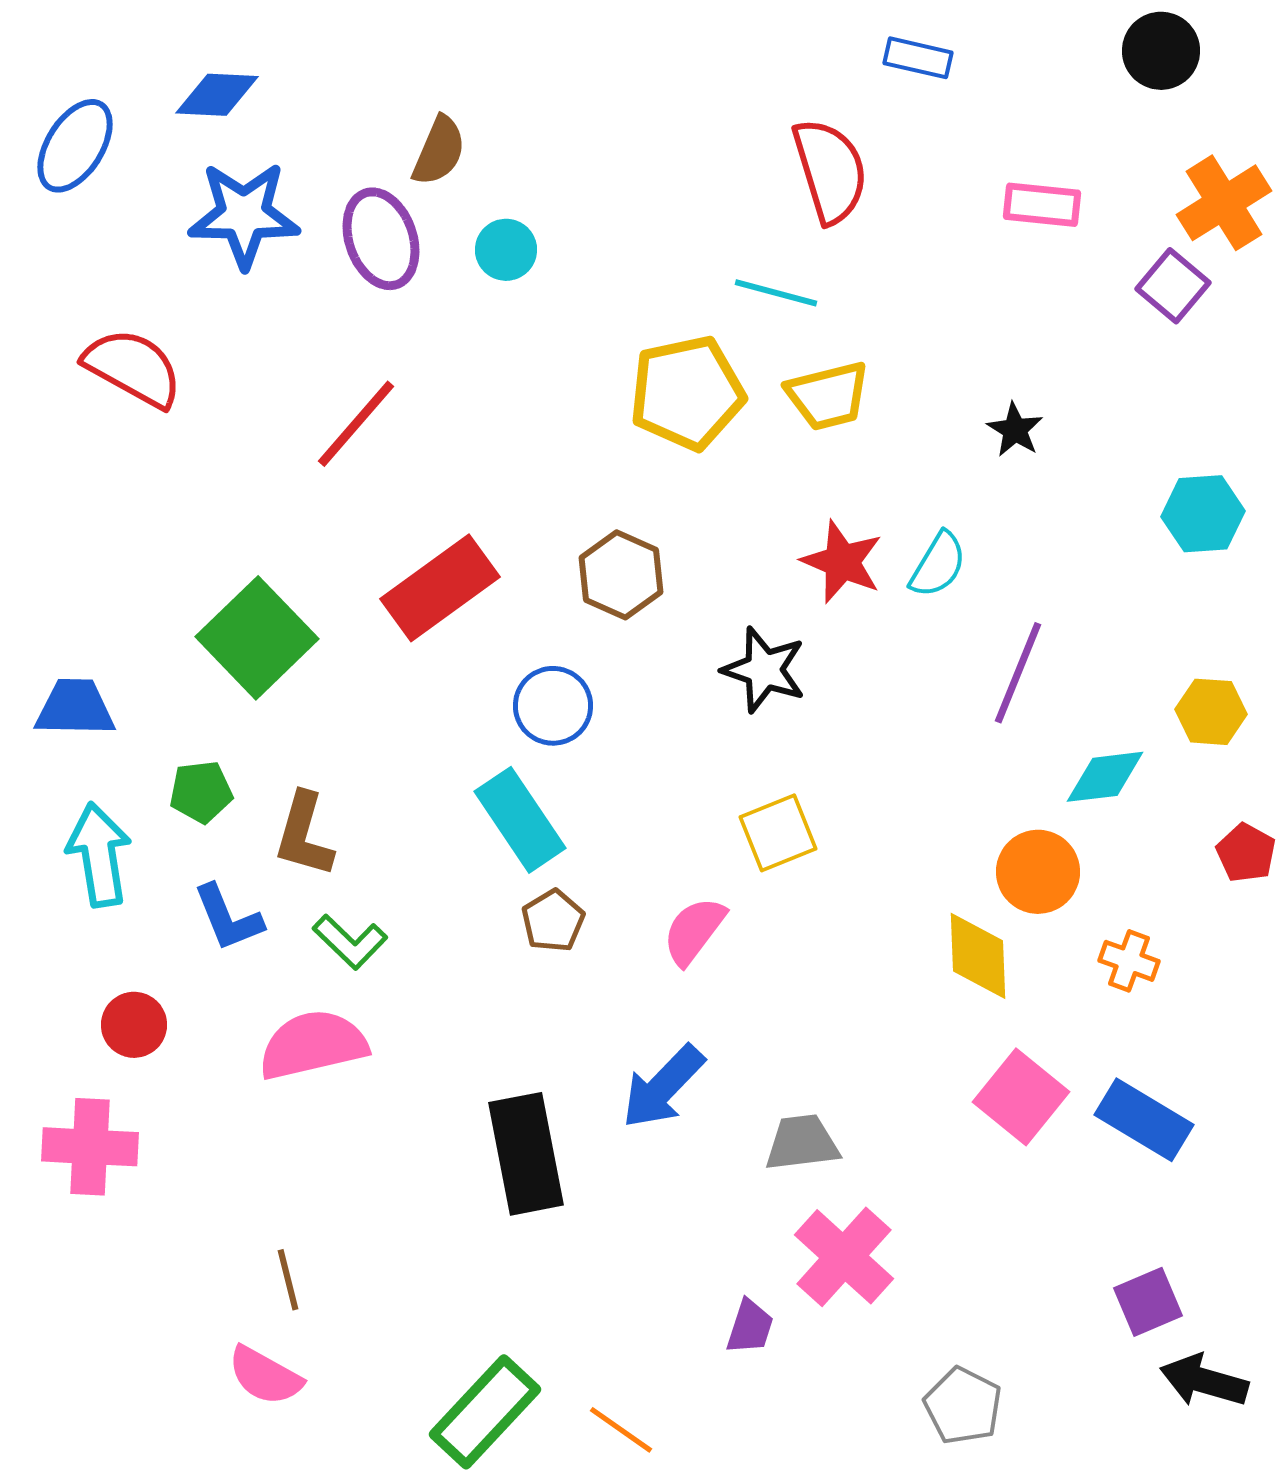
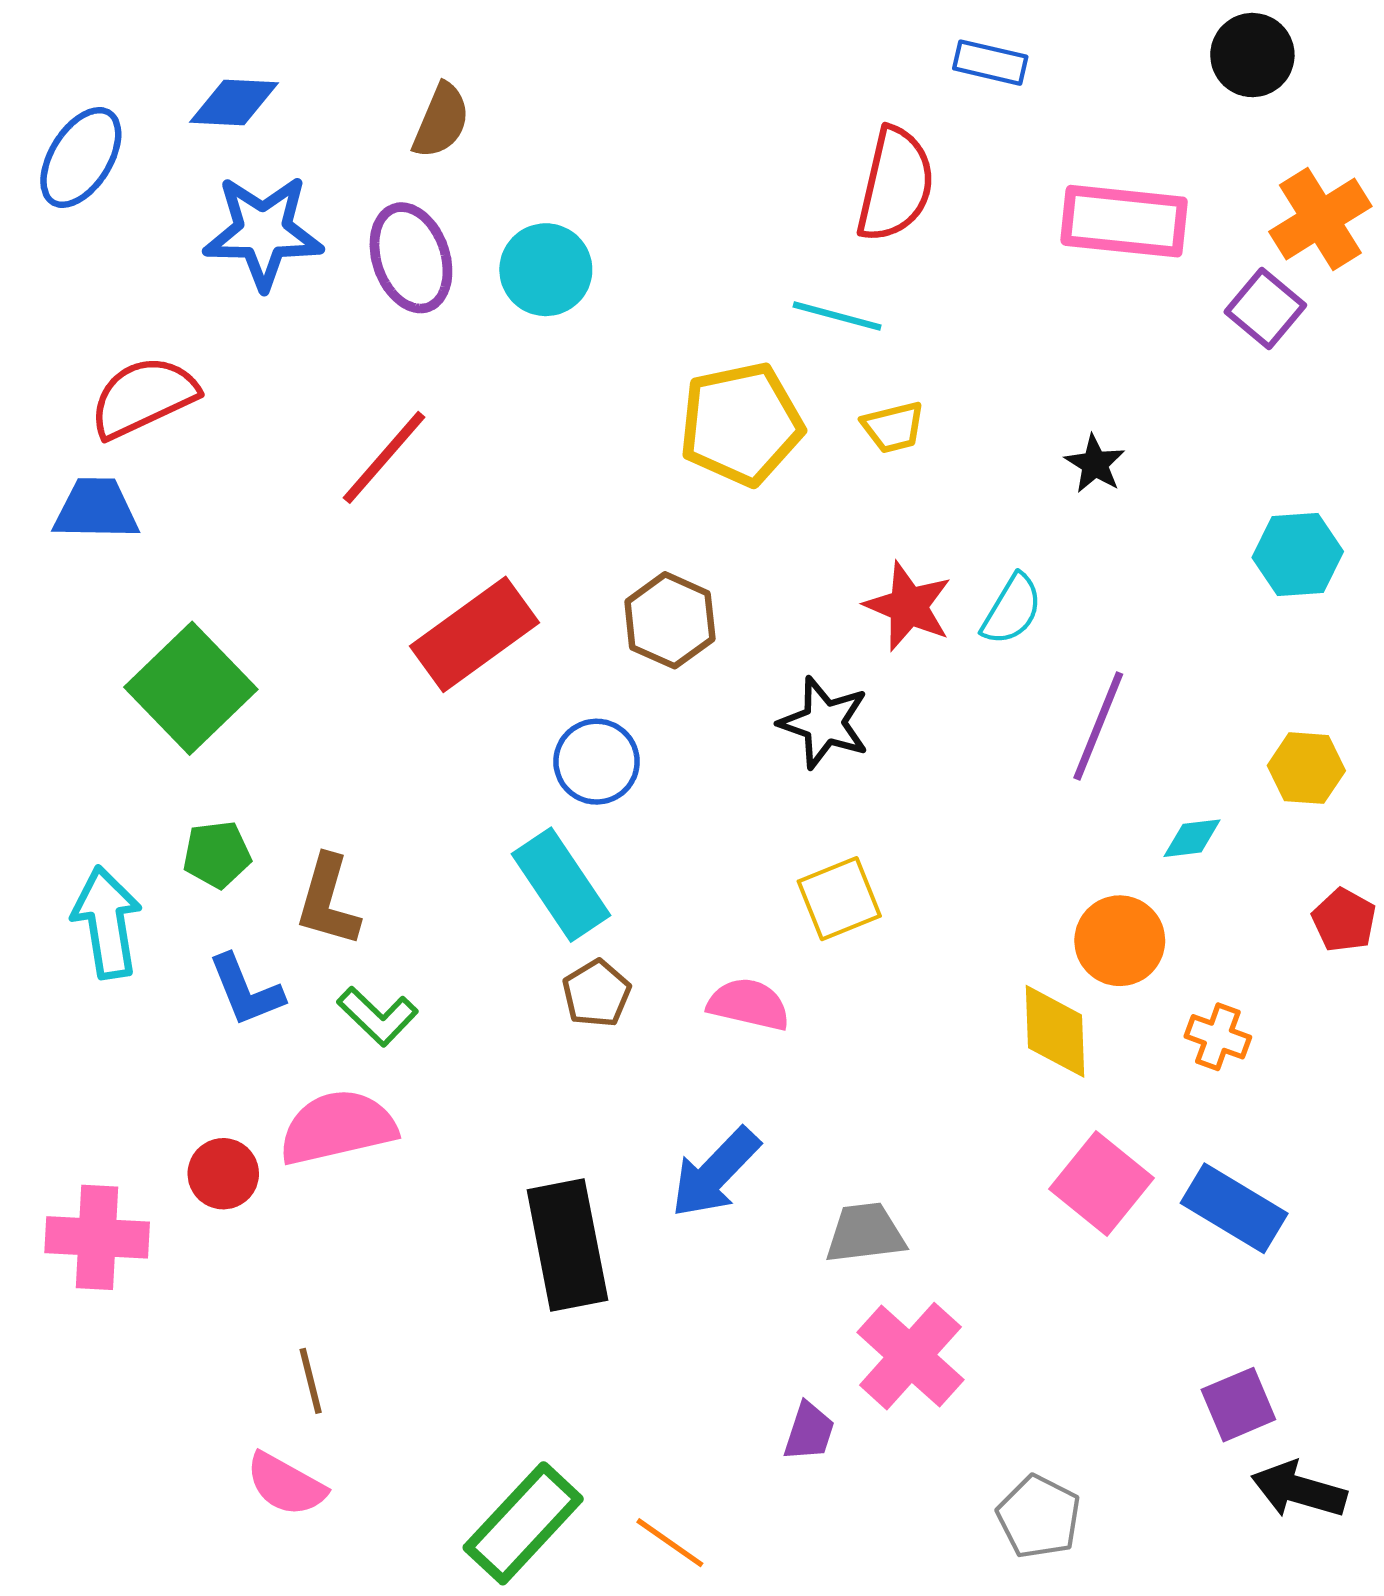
brown semicircle: (439, 151) -> (441, 121), moved
red semicircle: (830, 171) -> (895, 184), turned 30
pink rectangle: (1042, 205) -> (1124, 221), size x1.5
cyan circle: (506, 250) -> (546, 270), size x1.4
red semicircle: (133, 368) -> (143, 397), turned -54
yellow trapezoid: (828, 396) -> (893, 427), size x0.7
green square: (257, 638) -> (191, 688), moved
blue trapezoid: (75, 708) -> (96, 509), moved
cyan diamond: (1105, 777) -> (1192, 838), size x0.7
pink semicircle: (694, 931) -> (749, 1004), turned 66
red circle: (134, 1025) -> (223, 1174), moved

